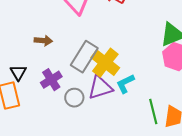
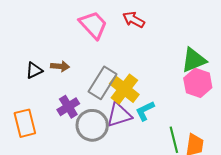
black triangle: (18, 73) -> (34, 70), moved, turned 36
gray circle: (74, 98) -> (92, 125), size x1.6

